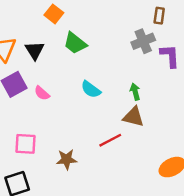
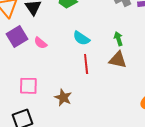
red line: (110, 140) -> (86, 64), moved, turned -66
brown star: (67, 159) -> (63, 98), turned 30

